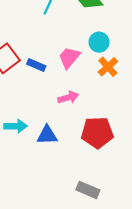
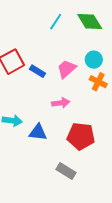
orange cross: (108, 67) -> (98, 82), turned -30
gray rectangle: (88, 190) -> (66, 171), moved

